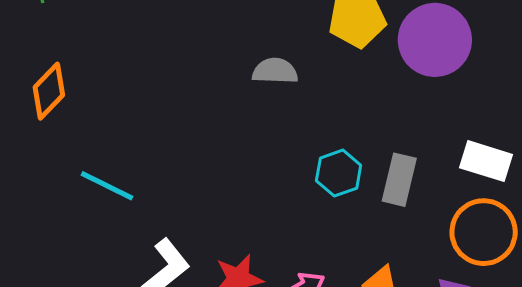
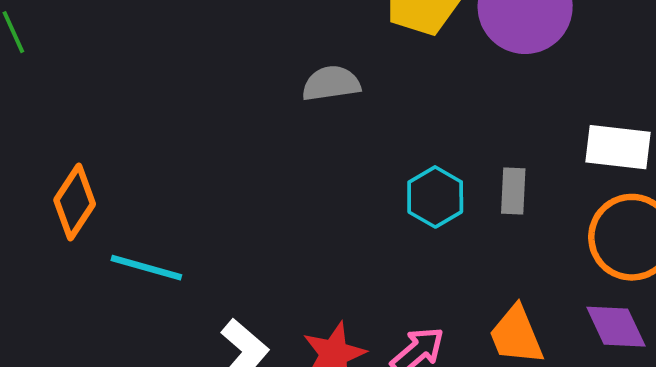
orange diamond: (49, 91) -> (75, 202), moved
gray rectangle: (399, 180) -> (513, 191), size x0.7

